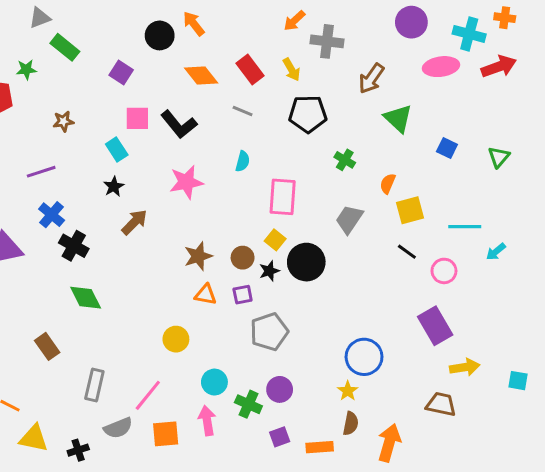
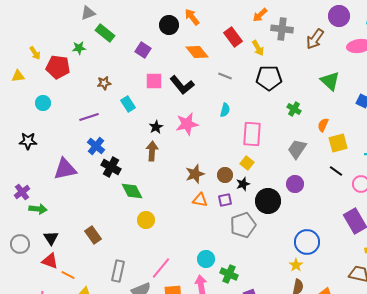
red rectangle: (250, 70) -> (233, 37), moved
brown arrow: (371, 78) -> (315, 39), moved
cyan rectangle: (117, 150) -> (128, 104), moved
black star: (114, 187) -> (156, 127), moved
brown arrow: (134, 222) -> (152, 151), turned -42
black circle: (306, 262) -> (268, 201), moved
green diamond: (86, 298) -> (132, 191), moved
yellow circle: (176, 339) -> (146, 220), moved
gray rectangle: (94, 385) -> (118, 271), moved
purple circle: (280, 389) -> (295, 184), moved

